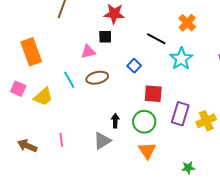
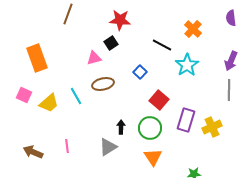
black square: (105, 37) -> (111, 43), turned -32
cyan line: (69, 80) -> (76, 96), moved
red square: (153, 94) -> (159, 100), turned 36

